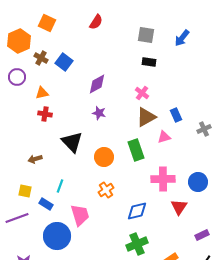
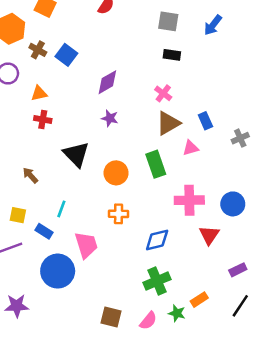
brown arrow: (35, 159) -> (30, 175), turned 64
orange cross: (106, 190) -> (119, 214), turned 35

